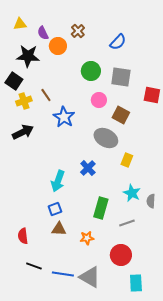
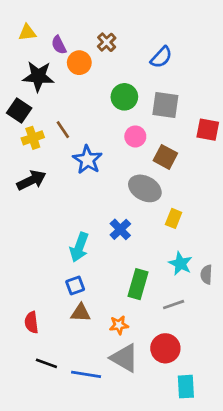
gray triangle: (90, 277) -> (124, 358), moved

